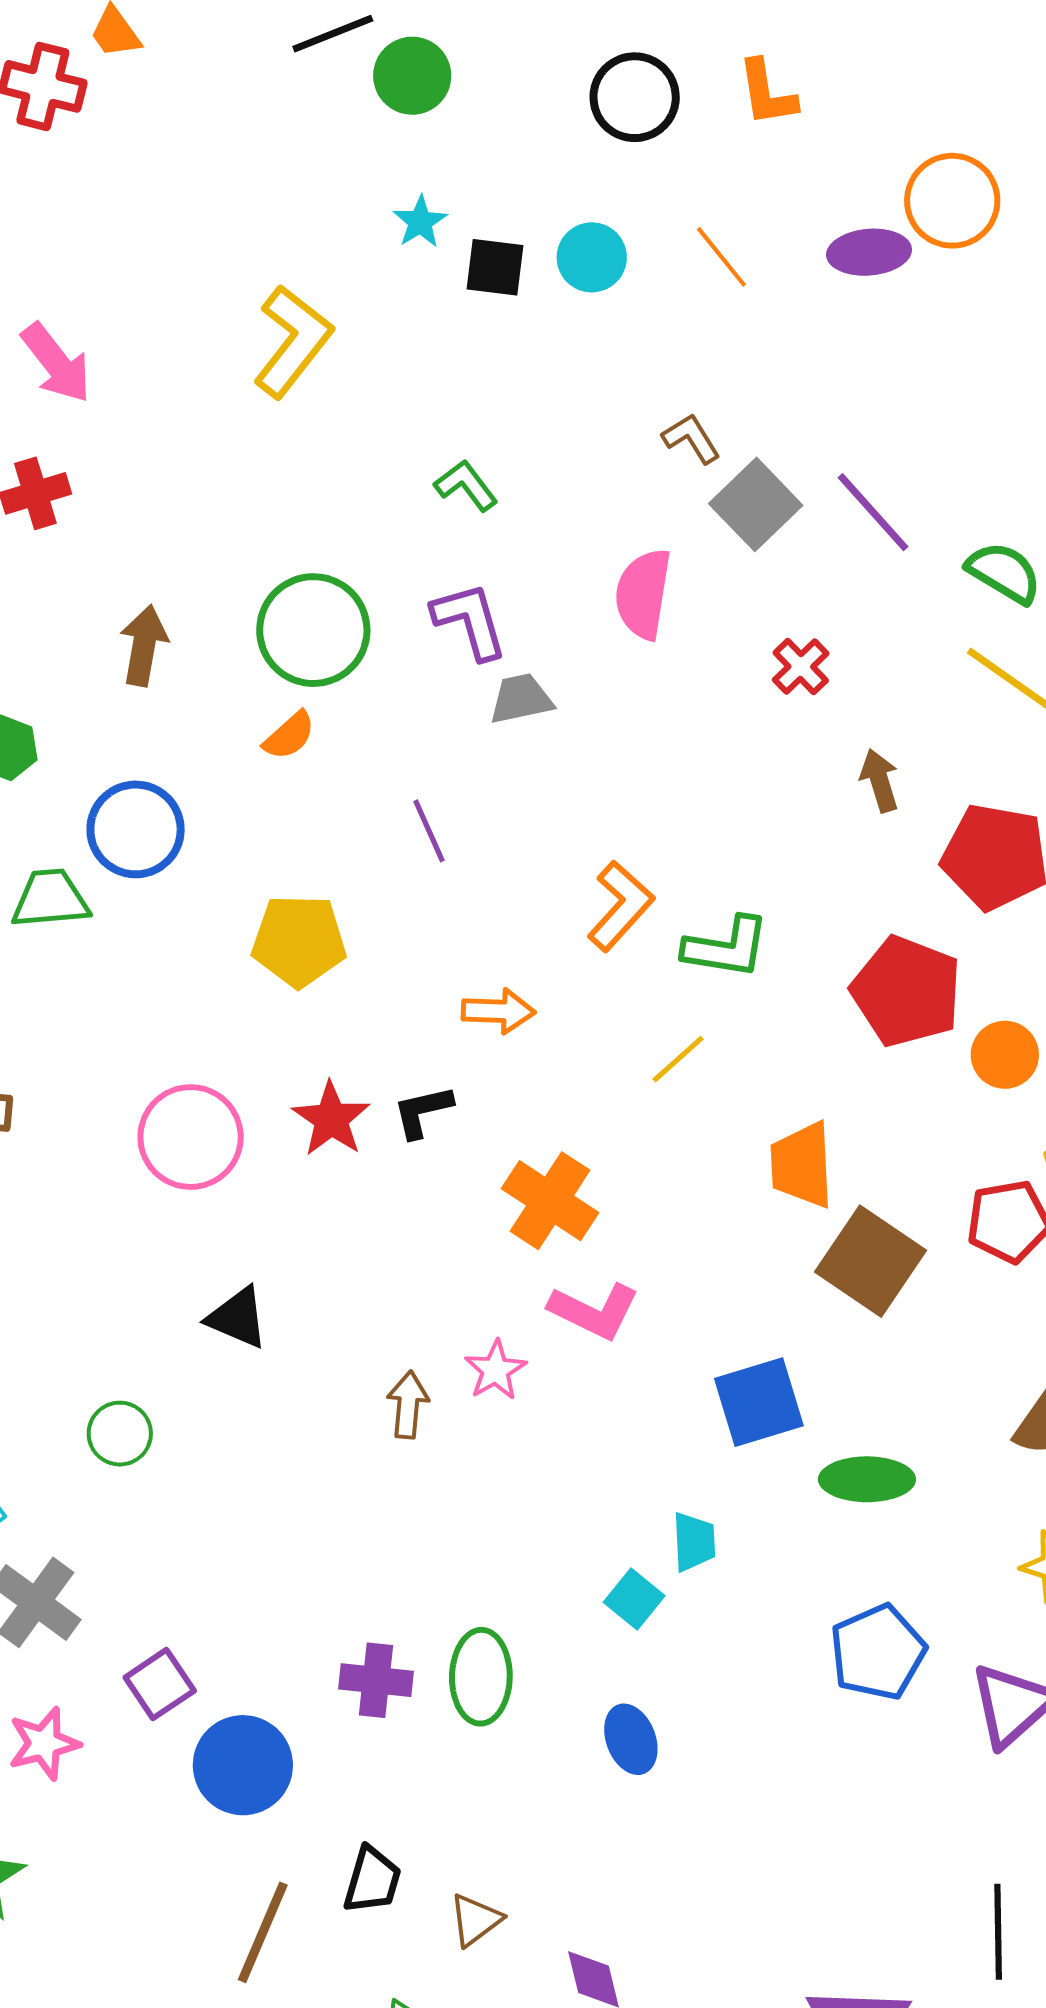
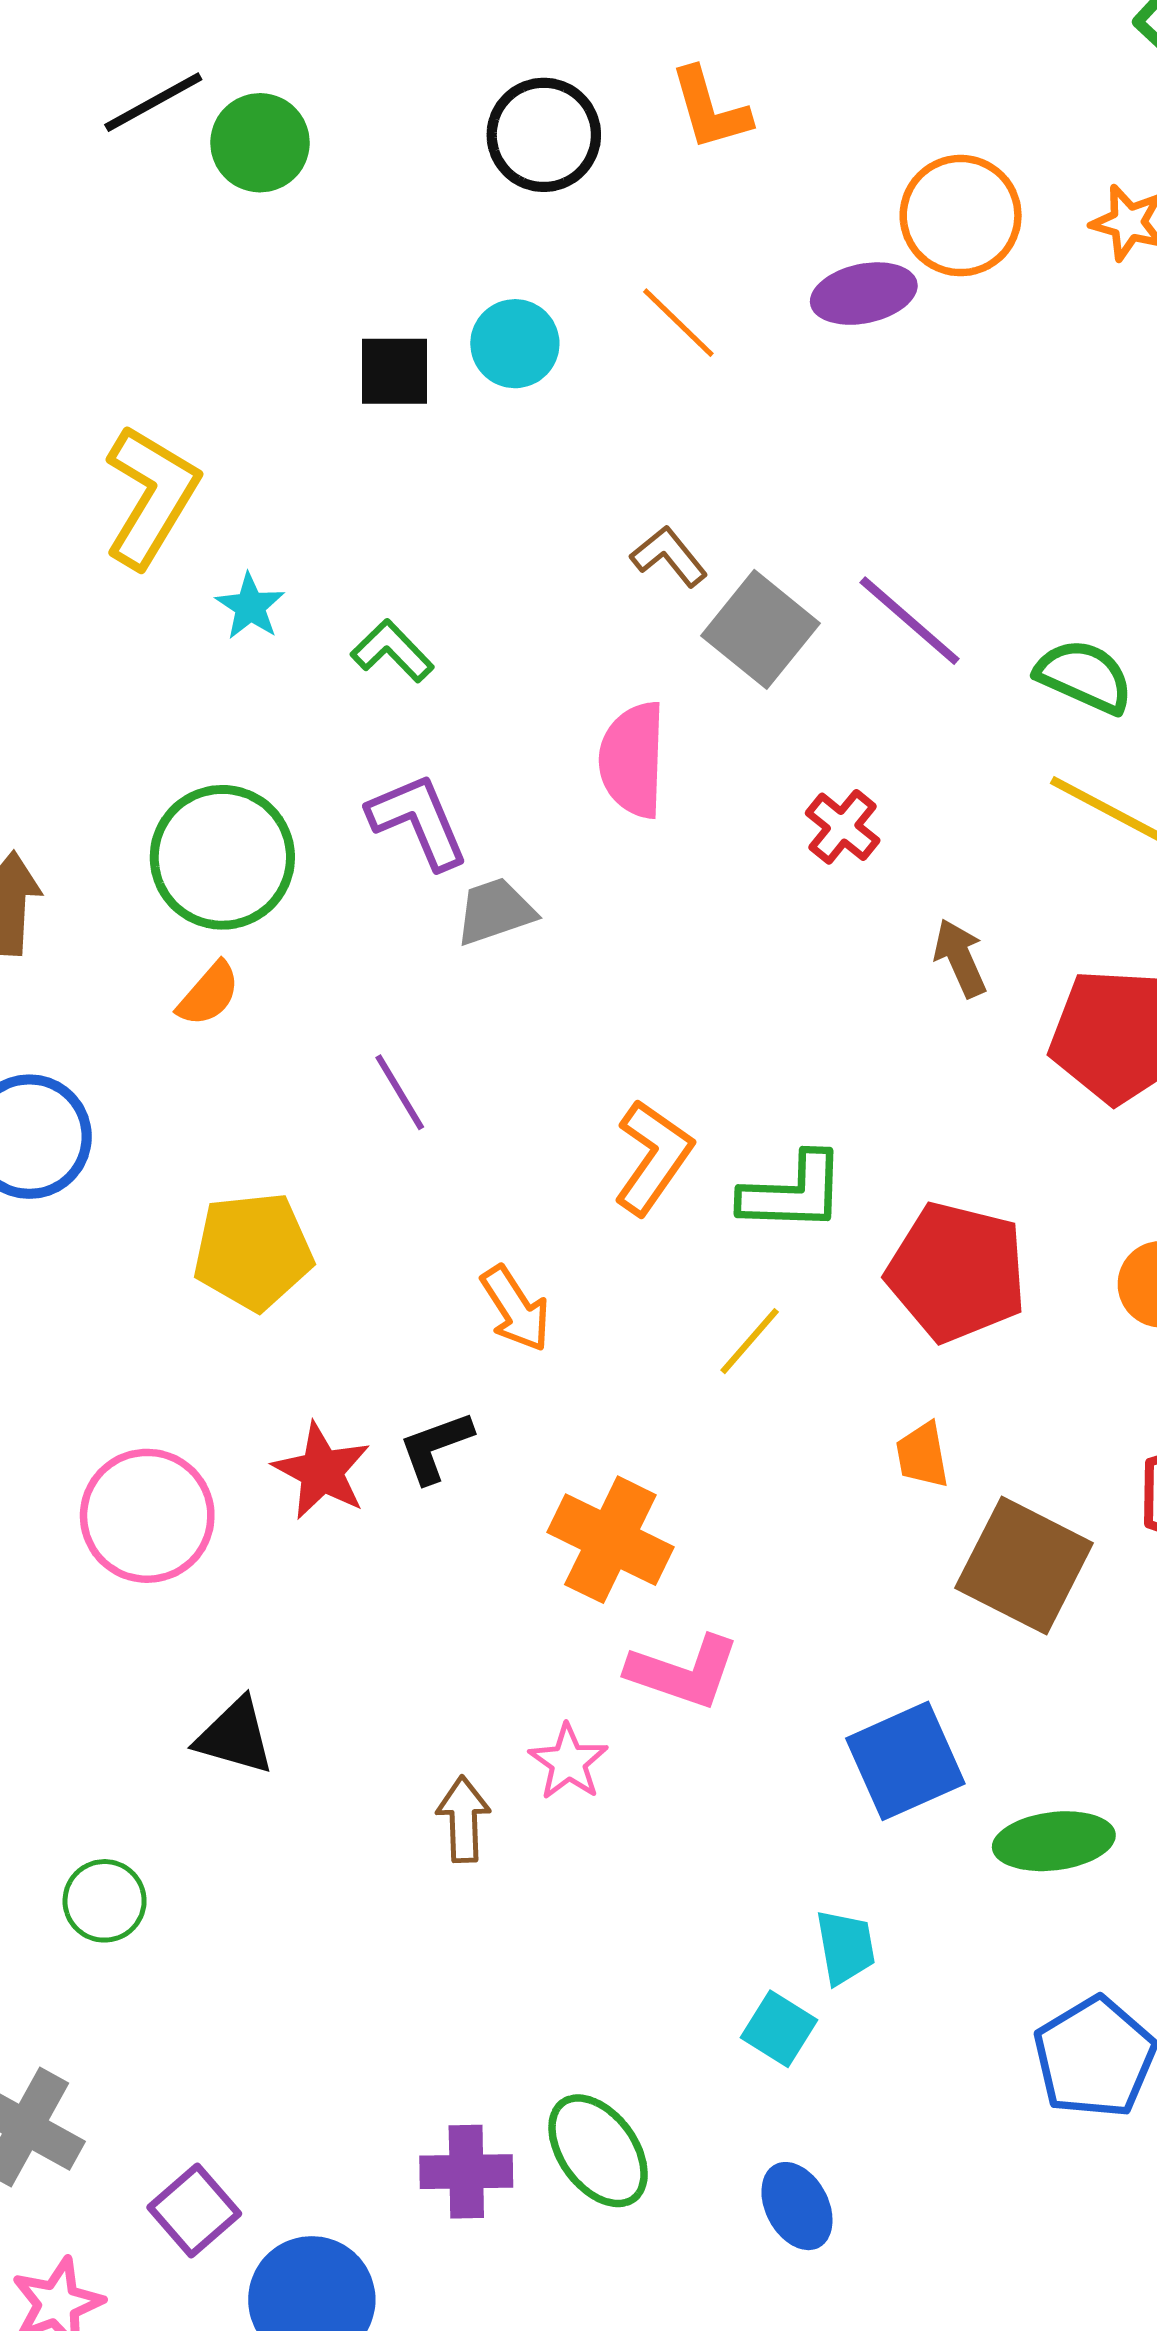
cyan star: (420, 222) -> (250, 606), moved
red pentagon: (907, 991) -> (957, 1272), moved
orange arrow: (498, 1011) -> (516, 1309), turned 62
orange trapezoid: (802, 1165) -> (922, 1455), size x0.6
green ellipse: (481, 1677) -> (598, 2151), turned -30

